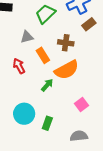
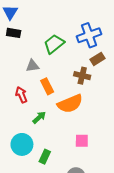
brown cross: (66, 43) -> (82, 76), moved
green arrow: (47, 85) -> (39, 117), moved
pink square: (81, 104) -> (82, 141), turned 32

